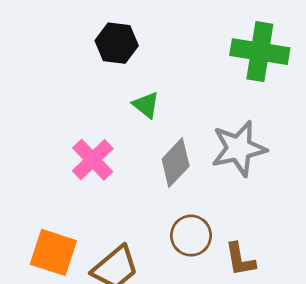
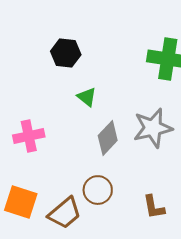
pink cross: (93, 160) -> (29, 136), moved, turned 32
brown circle: (191, 236) -> (98, 190), moved

